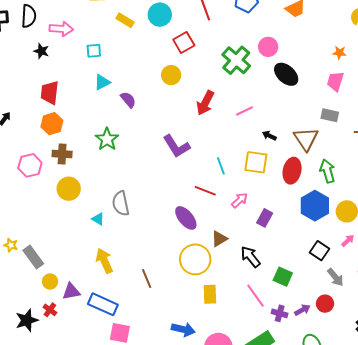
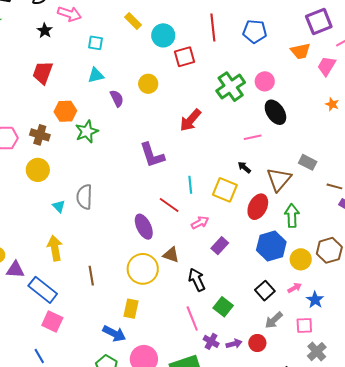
cyan circle: (160, 15) -> (163, 35), moved
yellow circle: (171, 75) -> (148, 84), moved
pink trapezoid: (335, 81) -> (327, 66), moved
pink line: (244, 111) -> (253, 137), moved
orange hexagon: (52, 124) -> (65, 111), moved
brown triangle: (219, 239) -> (171, 255), turned 36
gray arrow: (335, 277) -> (274, 320), turned 72
yellow rectangle: (210, 294) -> (131, 309), moved

